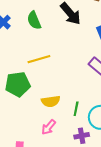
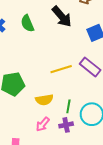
yellow line: (39, 59) -> (61, 69), moved
purple cross: (82, 136) -> (66, 125), moved

